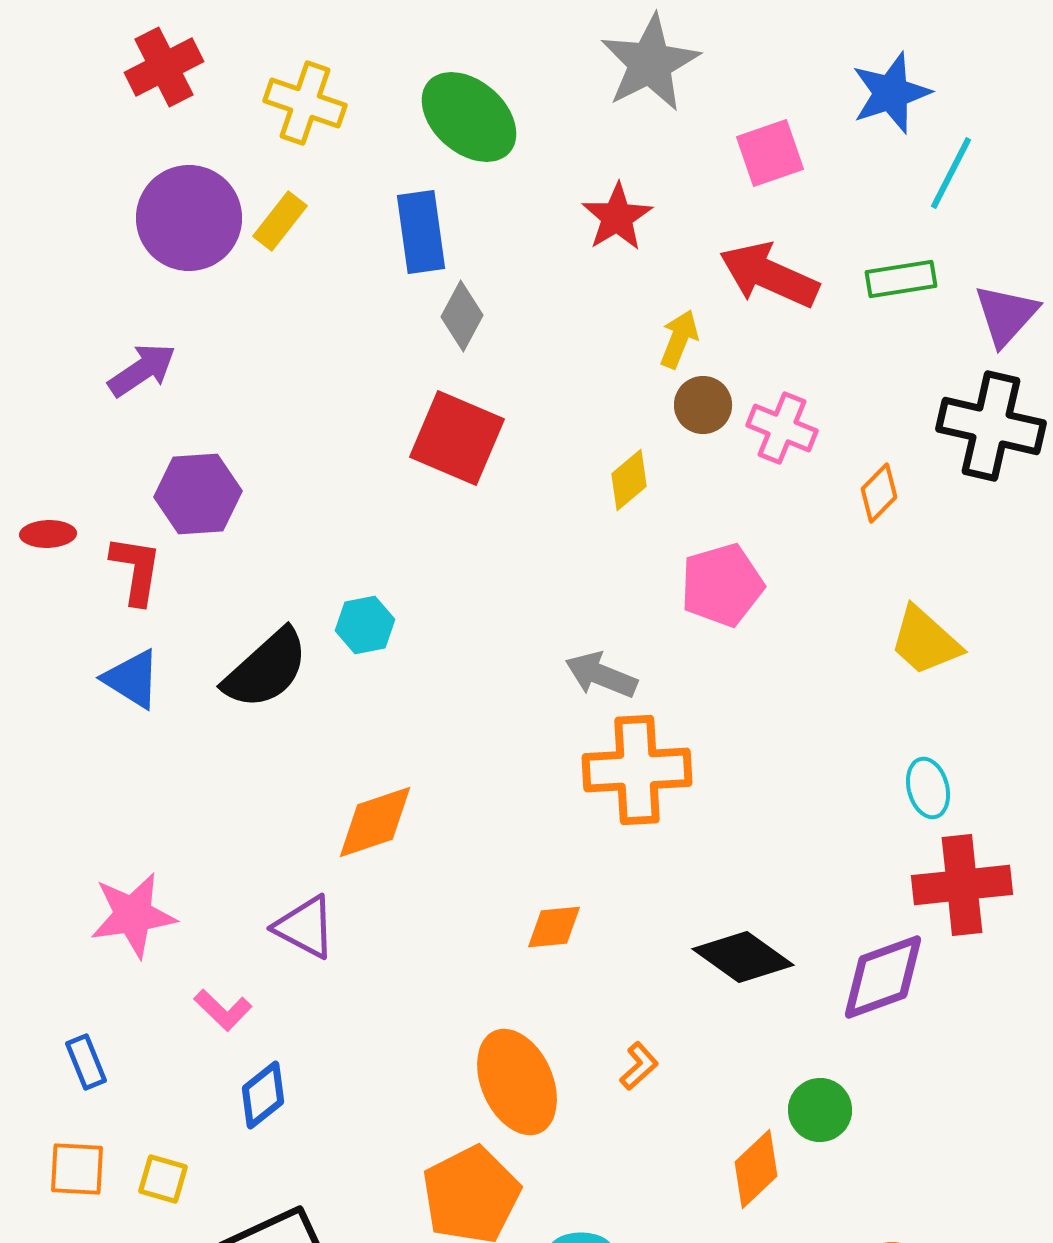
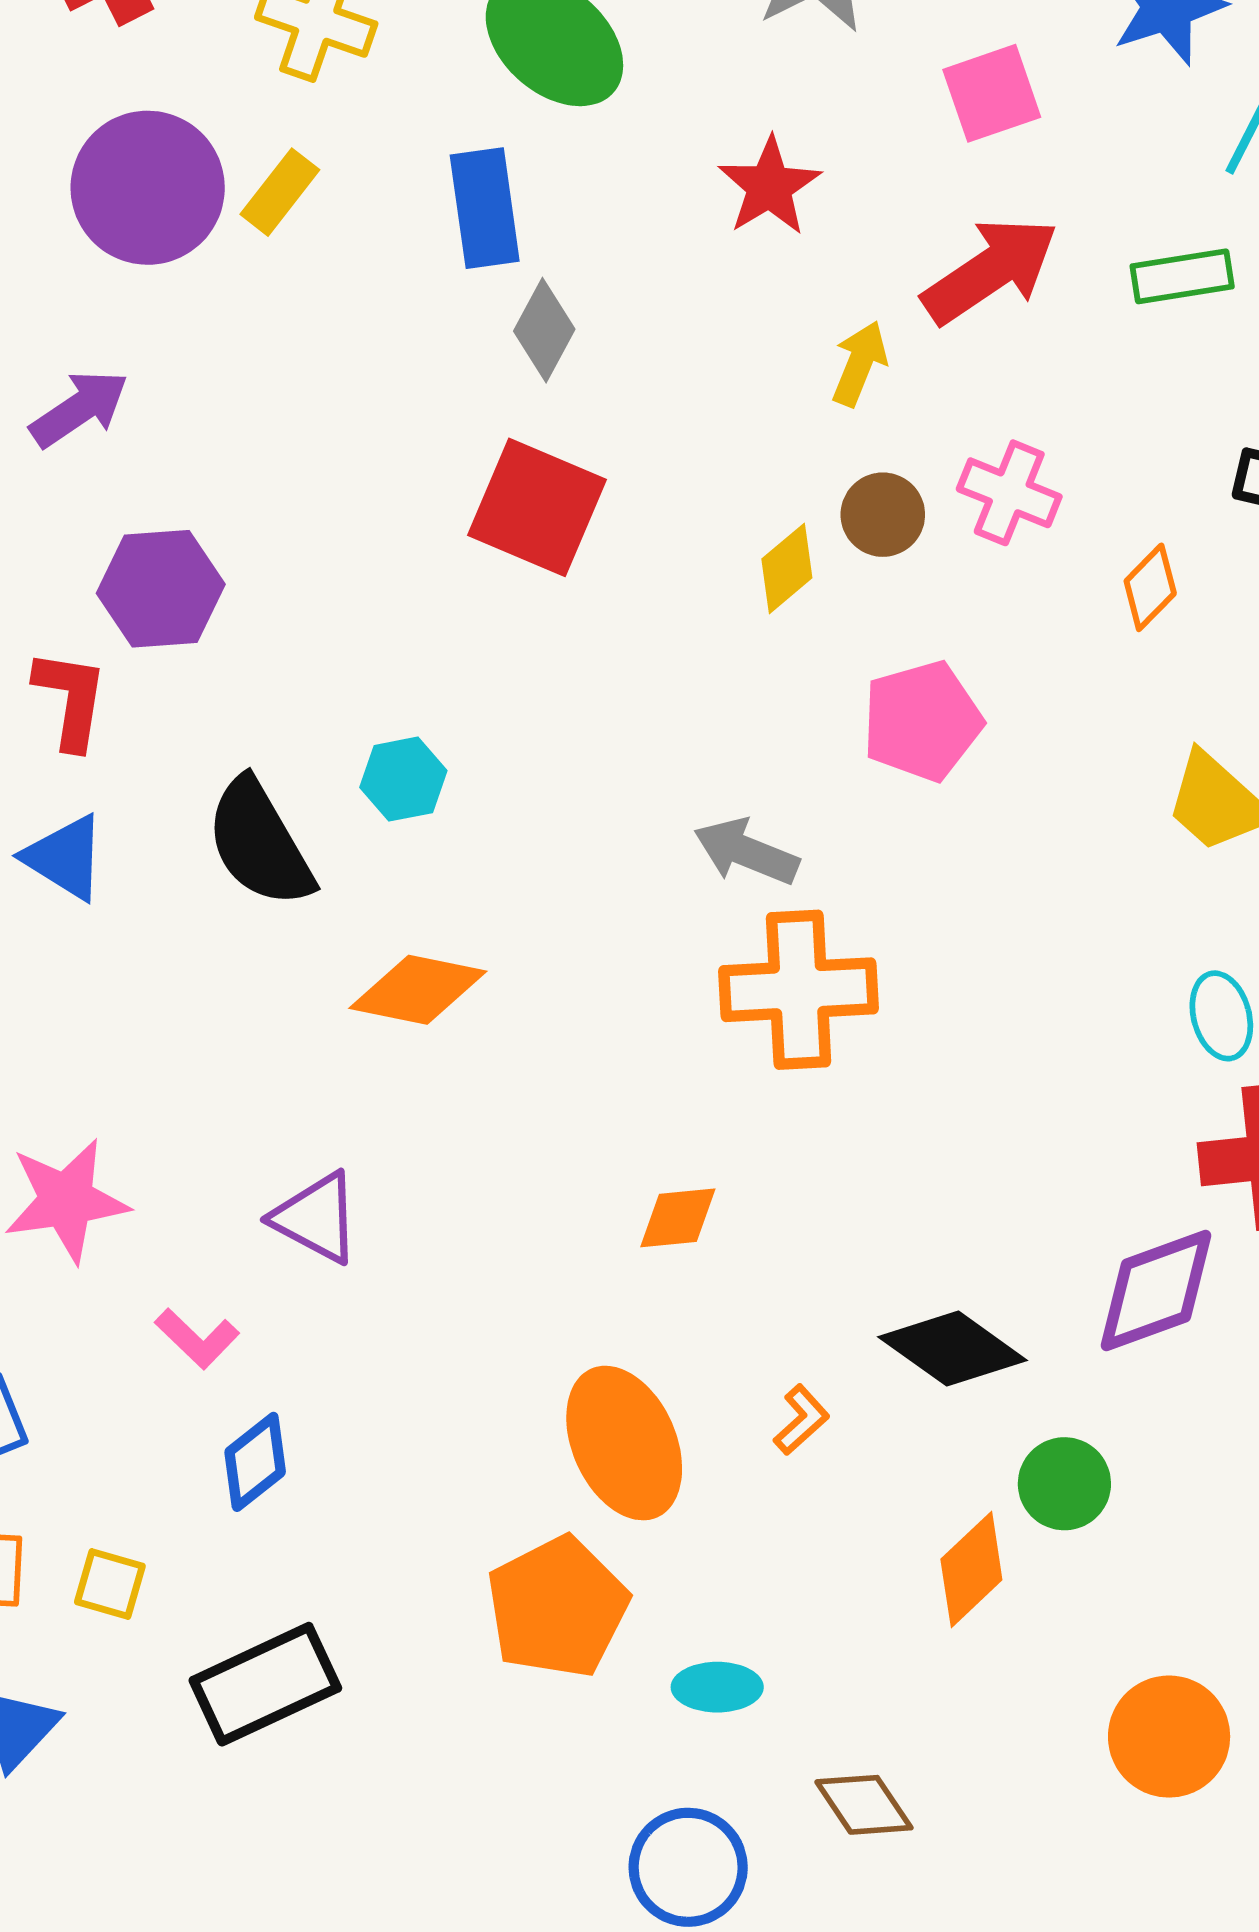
red arrow: (769, 275) -> (990, 271), turned 122
brown circle: (703, 405) -> (883, 515), moved
black semicircle: (266, 669) -> (260, 843), turned 102
orange diamond: (375, 822) -> (418, 990), moved, turned 30
black diamond: (743, 957) -> (953, 1349), moved

